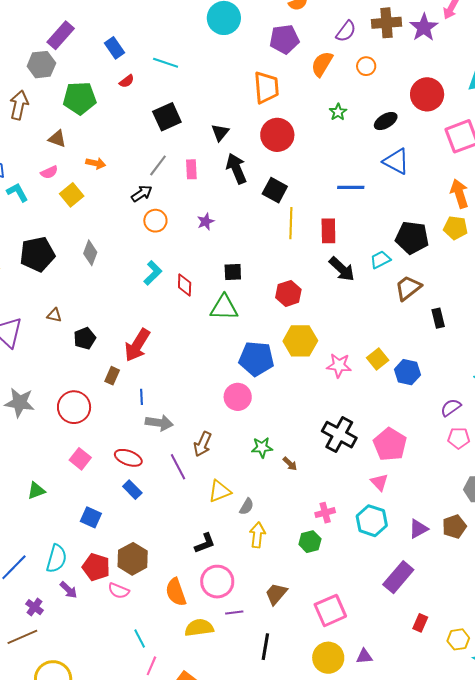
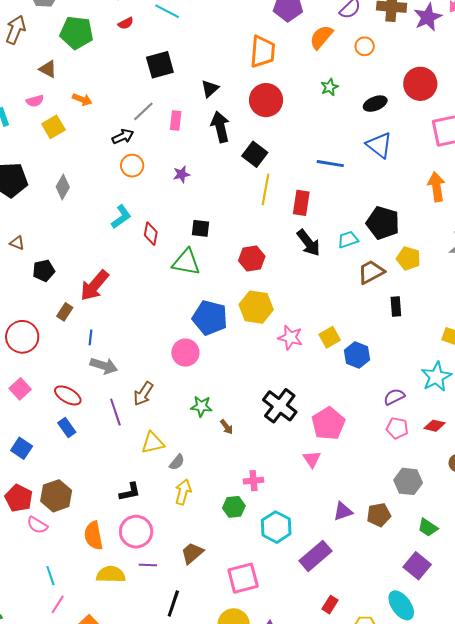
yellow pentagon: (456, 228) -> (408, 258), moved
cyan hexagon: (372, 521) -> (276, 527), moved

